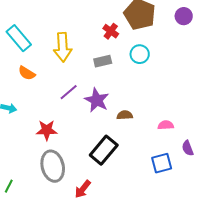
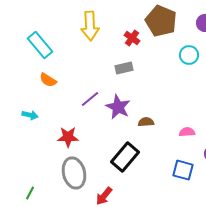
yellow arrow: (63, 47) -> (90, 26), moved
cyan circle: (140, 54) -> (189, 55), moved
blue square: (162, 163) -> (183, 170), turned 30

